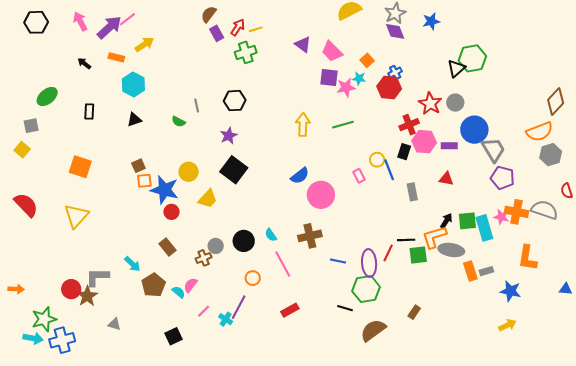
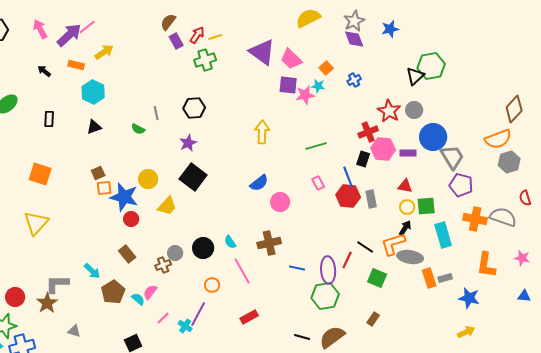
purple triangle: (303, 44) -> (262, 52), size x1.6
red hexagon: (389, 87) -> (348, 196), moved
green line: (343, 125) -> (316, 146), moved
yellow circle: (377, 160) -> (407, 207), moved
pink circle: (321, 195) -> (280, 202), size x0.7
pink star: (501, 217) -> (522, 258), moved
green square: (467, 221) -> (426, 206), moved
black line: (406, 240) -> (365, 247), turned 36
green square: (418, 255) -> (377, 278), moved, turned 30
red circle: (71, 289) -> (15, 297), moved
black line: (345, 308) -> (302, 337), moved

